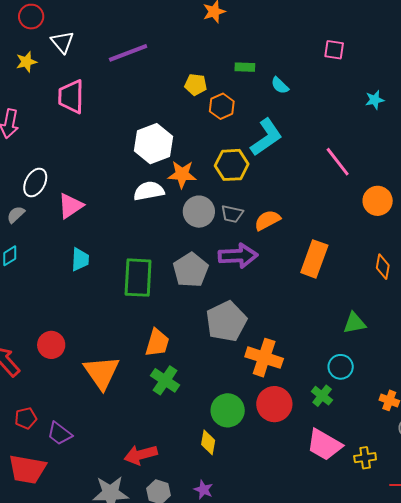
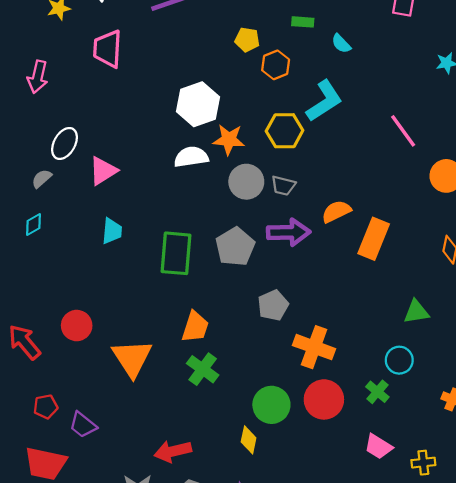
orange semicircle: (267, 220) -> (336, 211), moved
gray pentagon: (226, 321) -> (273, 305), size x0.7
pink trapezoid: (324, 445) -> (378, 447), size x0.7

